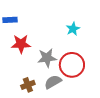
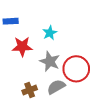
cyan star: (73, 29) -> (50, 33), moved
gray star: (47, 58) -> (50, 61), turned 30

